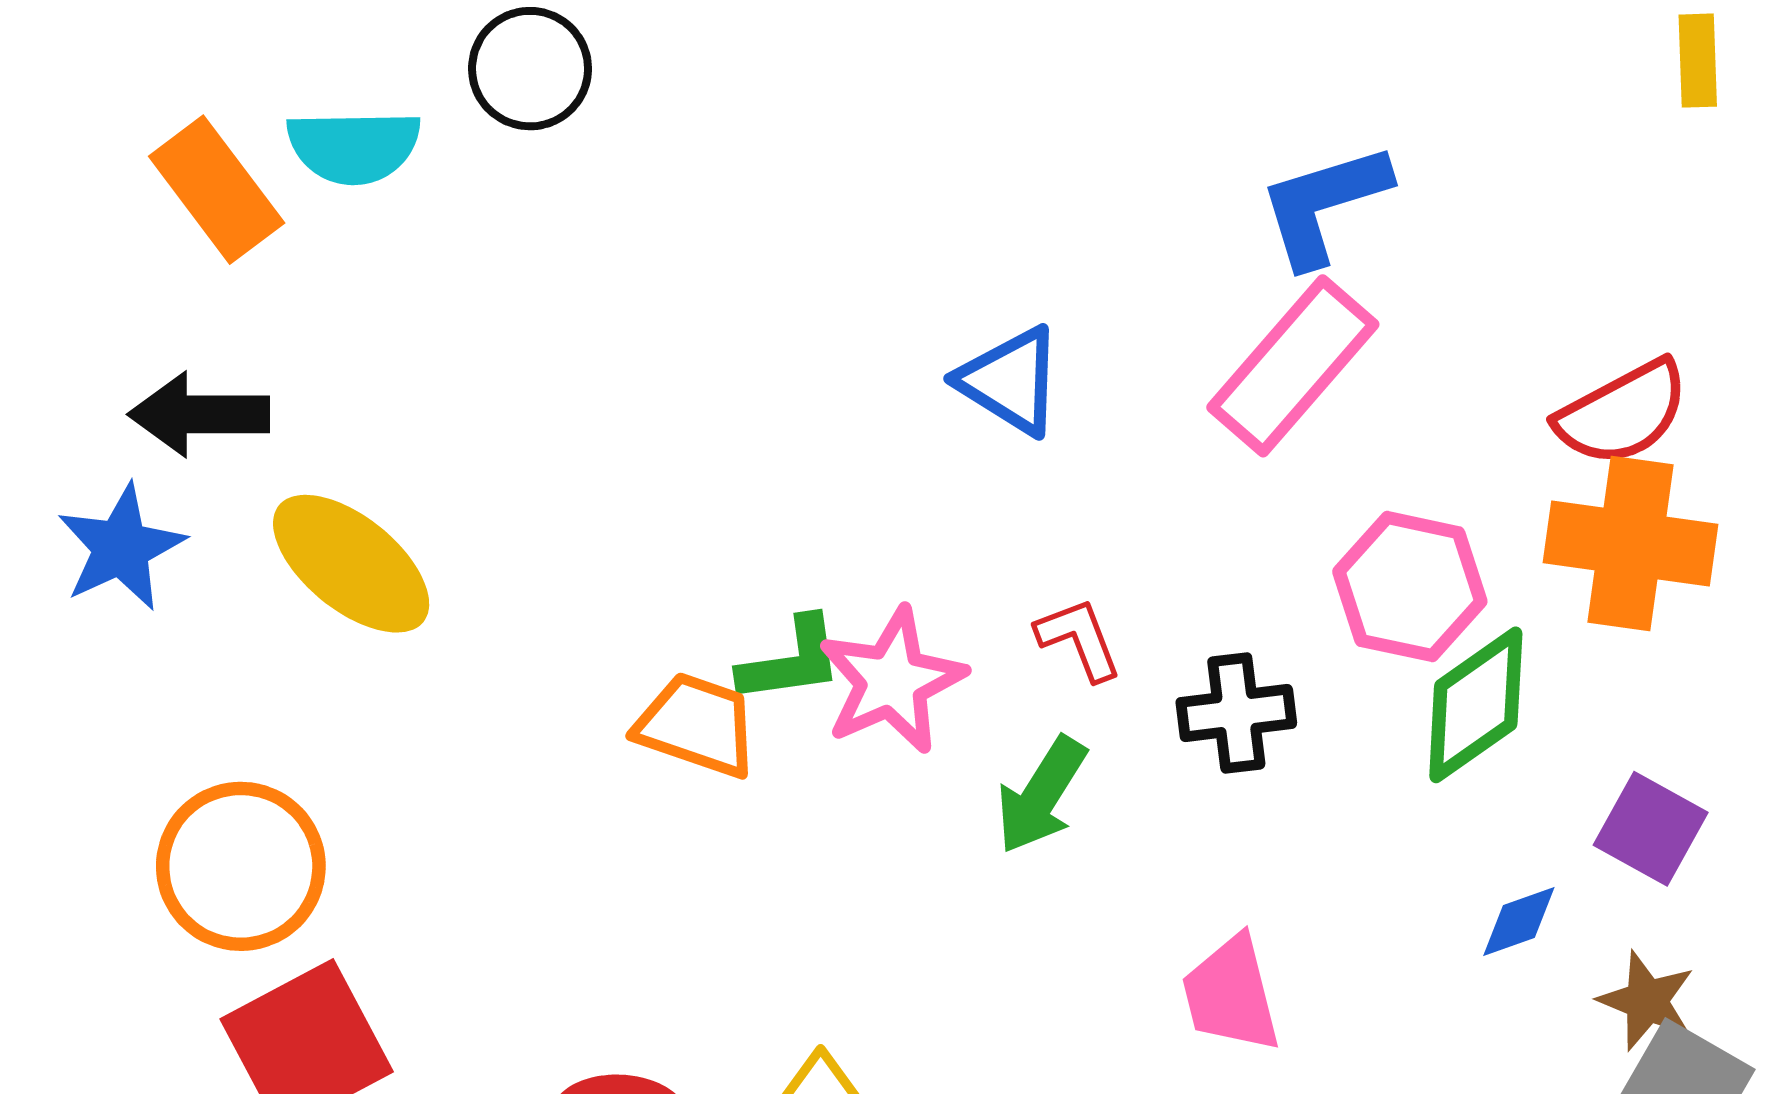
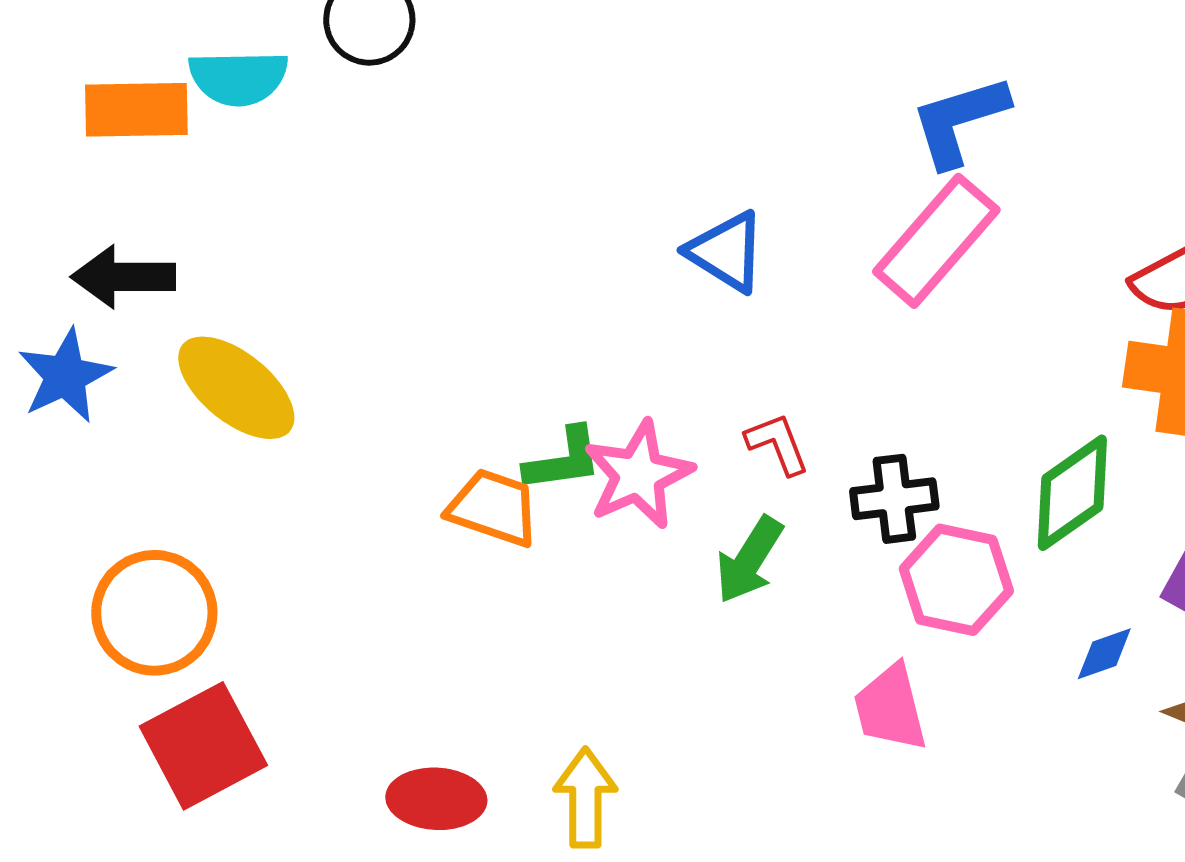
orange rectangle: (217, 190) -> (136, 110), turned -54
pink hexagon: (1410, 587) -> (956, 580), moved

